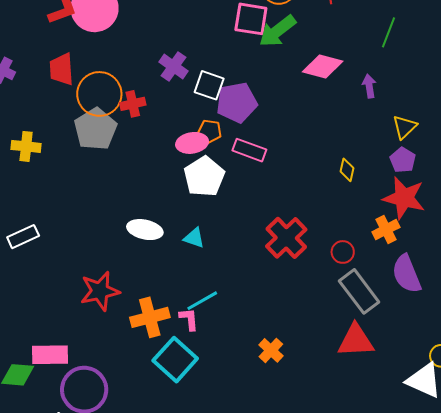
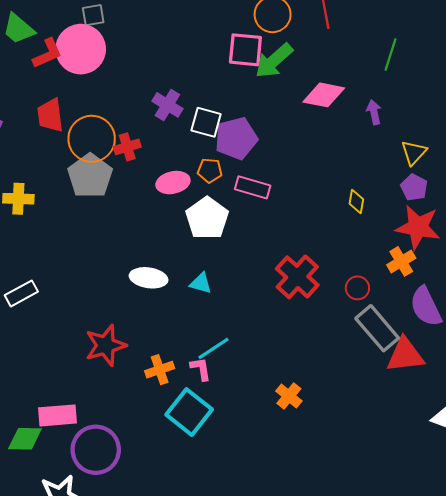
pink ellipse: (192, 143) -> (173, 183), moved
orange cross: (150, 317) -> (160, 370), size x0.7
red triangle: (356, 341) -> (405, 355), moved

